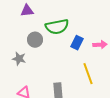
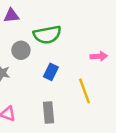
blue rectangle: (77, 43) -> (51, 72), moved

